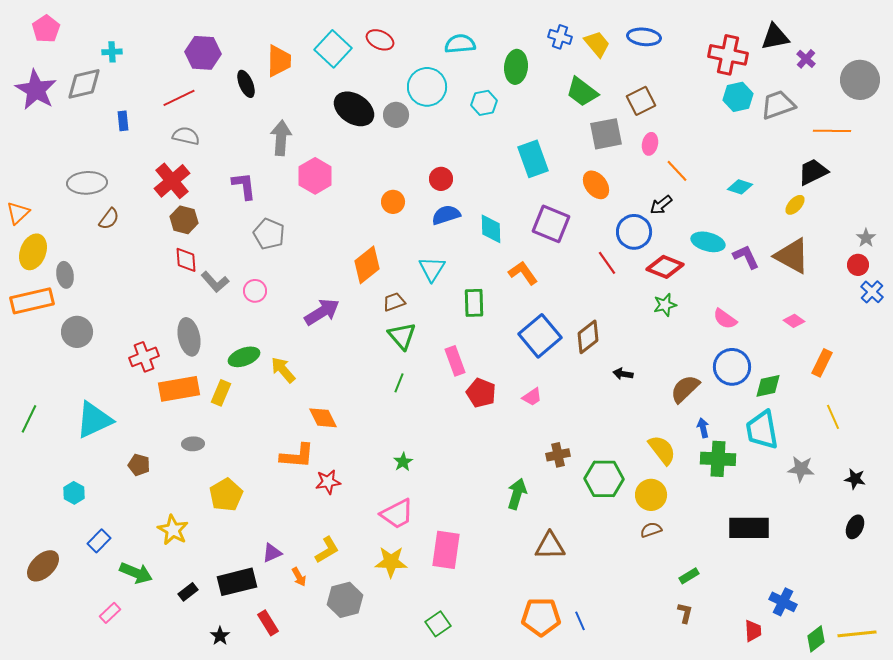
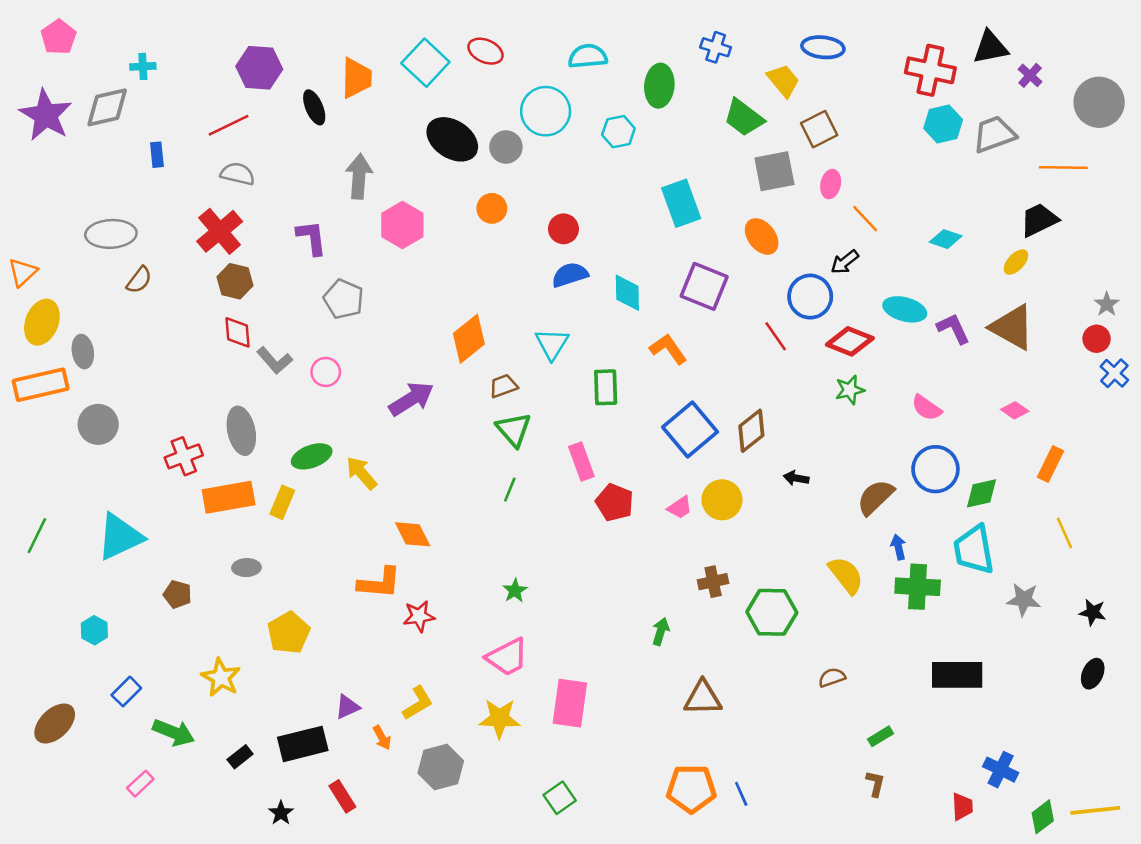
yellow trapezoid: (597, 44) -> (783, 81), moved
orange circle: (393, 202) -> (492, 208), moved
green arrow: (517, 494) -> (661, 631), size x0.7
yellow circle: (651, 495) -> (722, 500), moved

